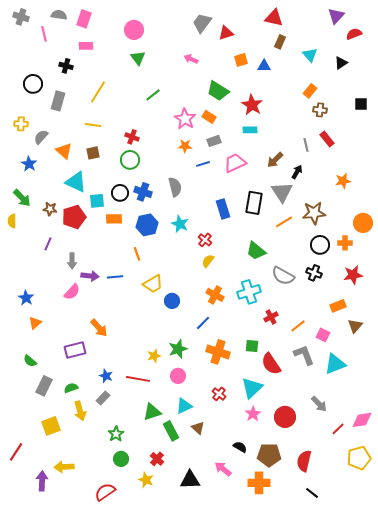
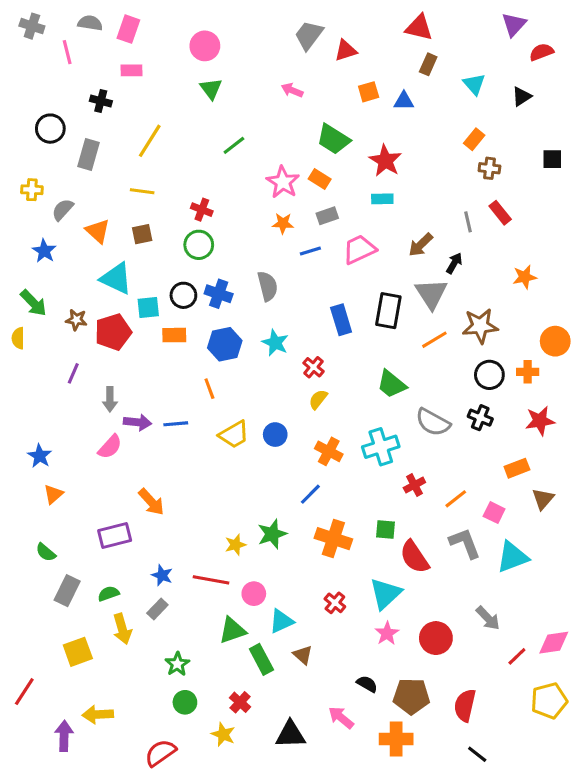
blue circle: (172, 301) -> (275, 435), moved
pink circle: (178, 376) -> (254, 594), moved

